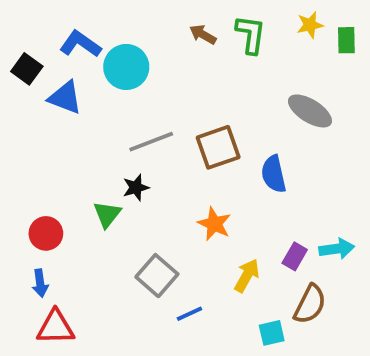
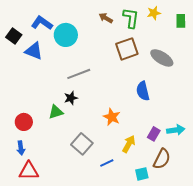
yellow star: (310, 25) -> (154, 13), moved
brown square: (218, 147) -> (127, 49), moved
green triangle: (107, 214) -> (56, 112), turned 35
blue line: (189, 314) -> (107, 163), moved

